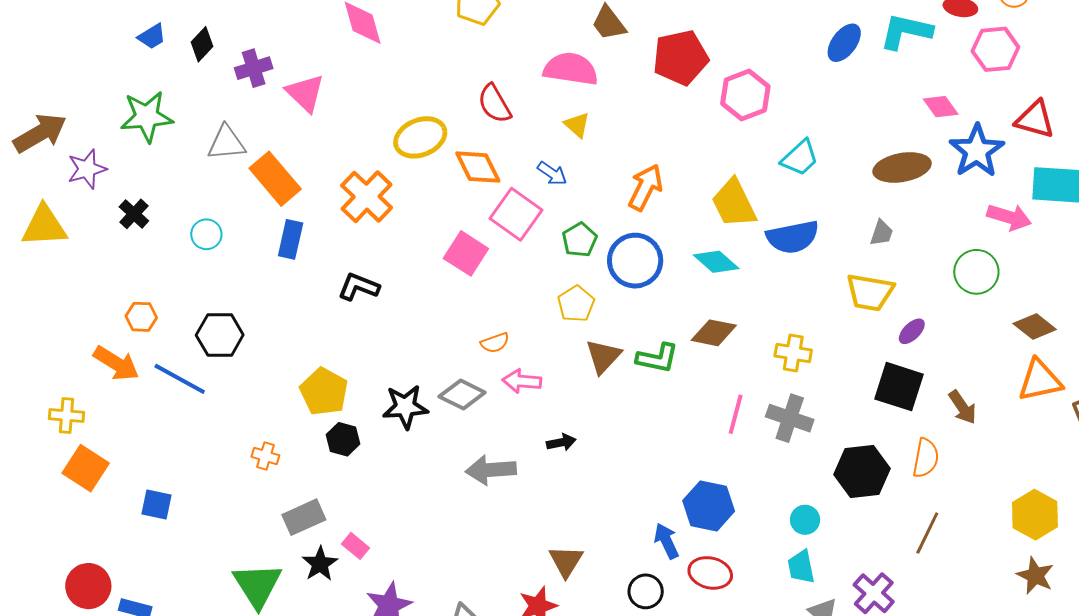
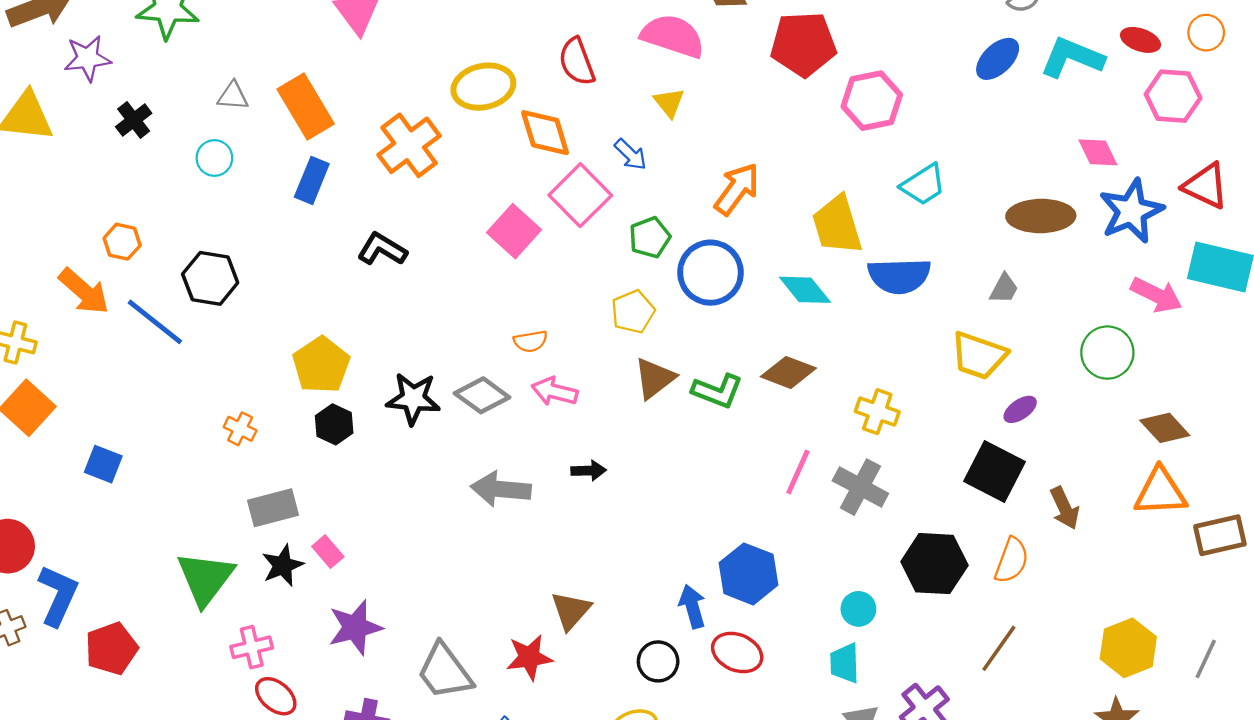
gray triangle: (226, 143) -> (233, 96), moved, size x0.7

